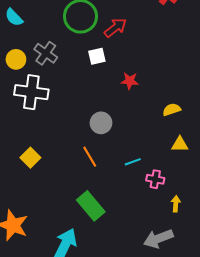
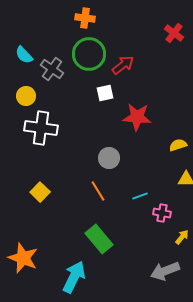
gray cross: (46, 53) -> (52, 69), moved
red star: (130, 81) -> (137, 117), size x1.6
yellow arrow: (176, 204) -> (182, 237), turned 35

